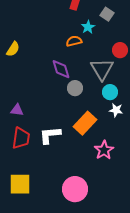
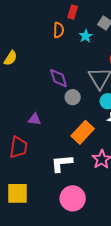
orange semicircle: (74, 41) -> (59, 30), moved, turned 105
purple triangle: (17, 110) -> (35, 119), moved
white L-shape: (50, 135) -> (62, 163), moved

